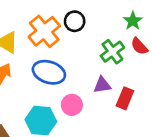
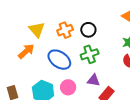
orange cross: (44, 31) -> (65, 30), size x0.7
green cross: (112, 52) -> (90, 54), moved

